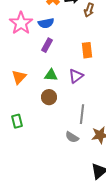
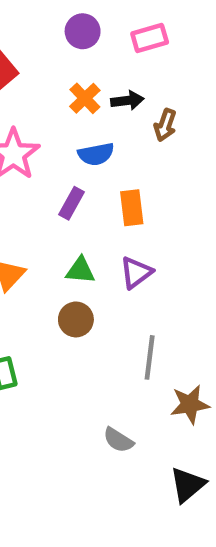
blue semicircle: (46, 23) -> (96, 154), moved
orange rectangle: (87, 50) -> (132, 208), moved
gray semicircle: (72, 137) -> (118, 440), moved

